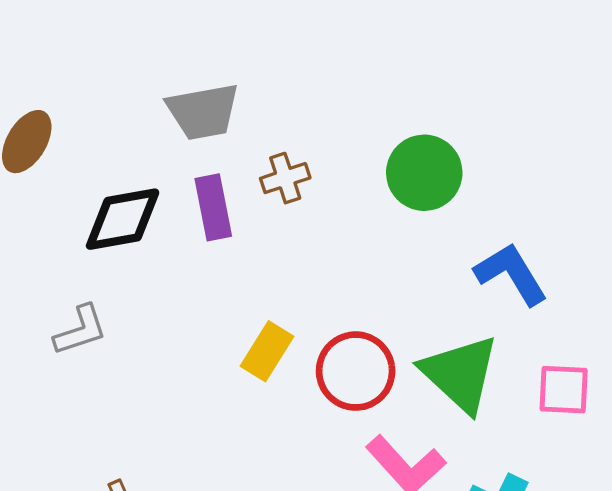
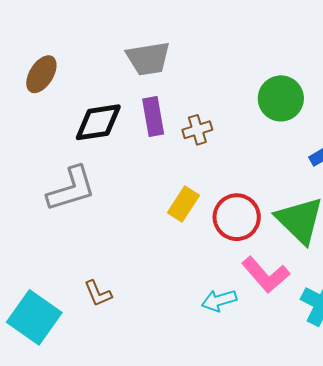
brown cross: (285, 178) -> (197, 130), moved
gray L-shape: (80, 330) -> (71, 189), size x1.5

